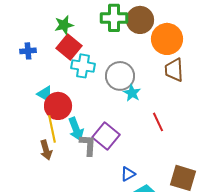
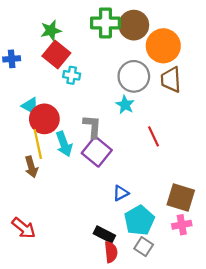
cyan cross: (83, 66) -> (72, 75), size x0.7
gray circle: (120, 76) -> (134, 76), moved
gray L-shape: (88, 145) -> (92, 127), moved

